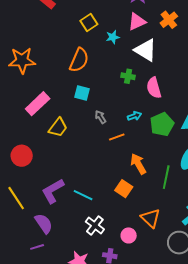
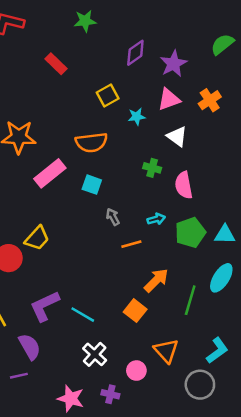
white triangle: (146, 50) -> (177, 137), size x0.7
orange semicircle: (79, 60) -> (91, 142), turned 55
pink rectangle: (38, 104) -> (50, 173), moved
yellow trapezoid: (58, 127) -> (37, 238), moved
orange arrow: (138, 164) -> (156, 280), turned 70

